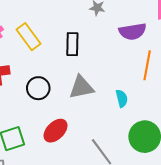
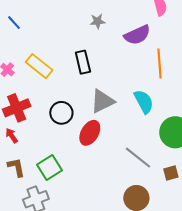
cyan semicircle: (122, 98) -> (144, 102), size x1.4
red ellipse: (56, 131) -> (90, 133), moved

